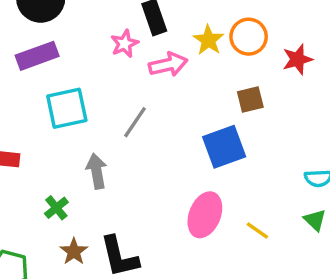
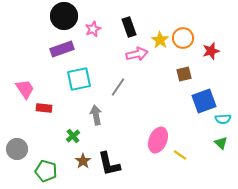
pink star: (125, 44) -> (93, 29), moved
blue square: (224, 147) -> (204, 101), moved
yellow line: (257, 231) -> (180, 155), moved

